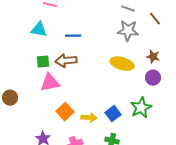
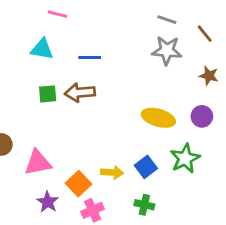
brown star: (153, 57) -> (209, 76), moved
yellow ellipse: (122, 64) -> (158, 118), moved
pink triangle: (50, 83) -> (38, 163), moved
orange square: (65, 112) -> (78, 184), moved

